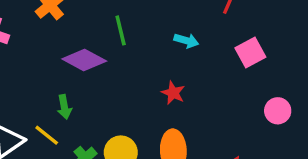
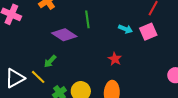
pink square: (250, 52) -> (148, 32), moved
green arrow: (64, 107) -> (50, 61), turned 48

